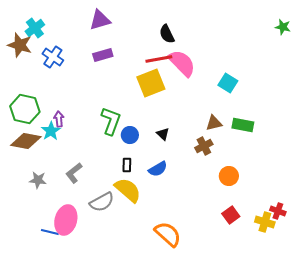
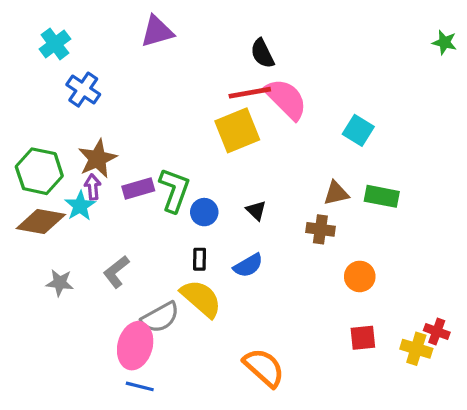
brown star: (20, 45) -> (97, 159), moved, turned 30
purple rectangle: (103, 55) -> (138, 189), moved
brown cross: (204, 146) -> (320, 229), turned 36
red square: (231, 215) -> (363, 338), turned 30
pink ellipse: (66, 220) -> (135, 346), moved
blue line: (50, 232) -> (140, 386), moved

